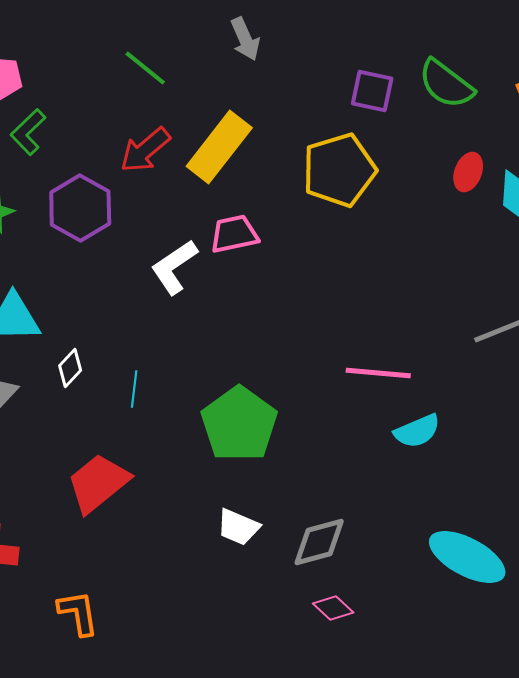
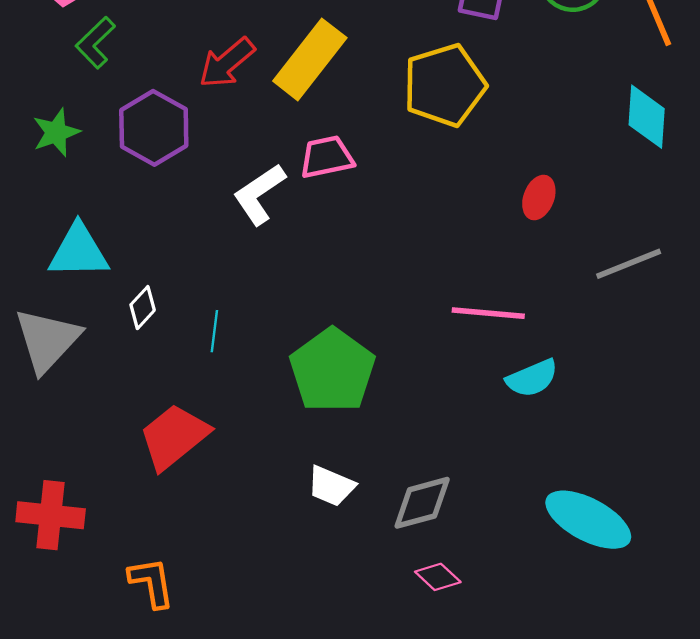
red ellipse: (468, 172) -> (539, 197), moved

